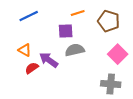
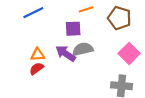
orange triangle: (25, 50) -> (38, 55), moved, turned -32
purple arrow: (49, 60) -> (66, 53), moved

